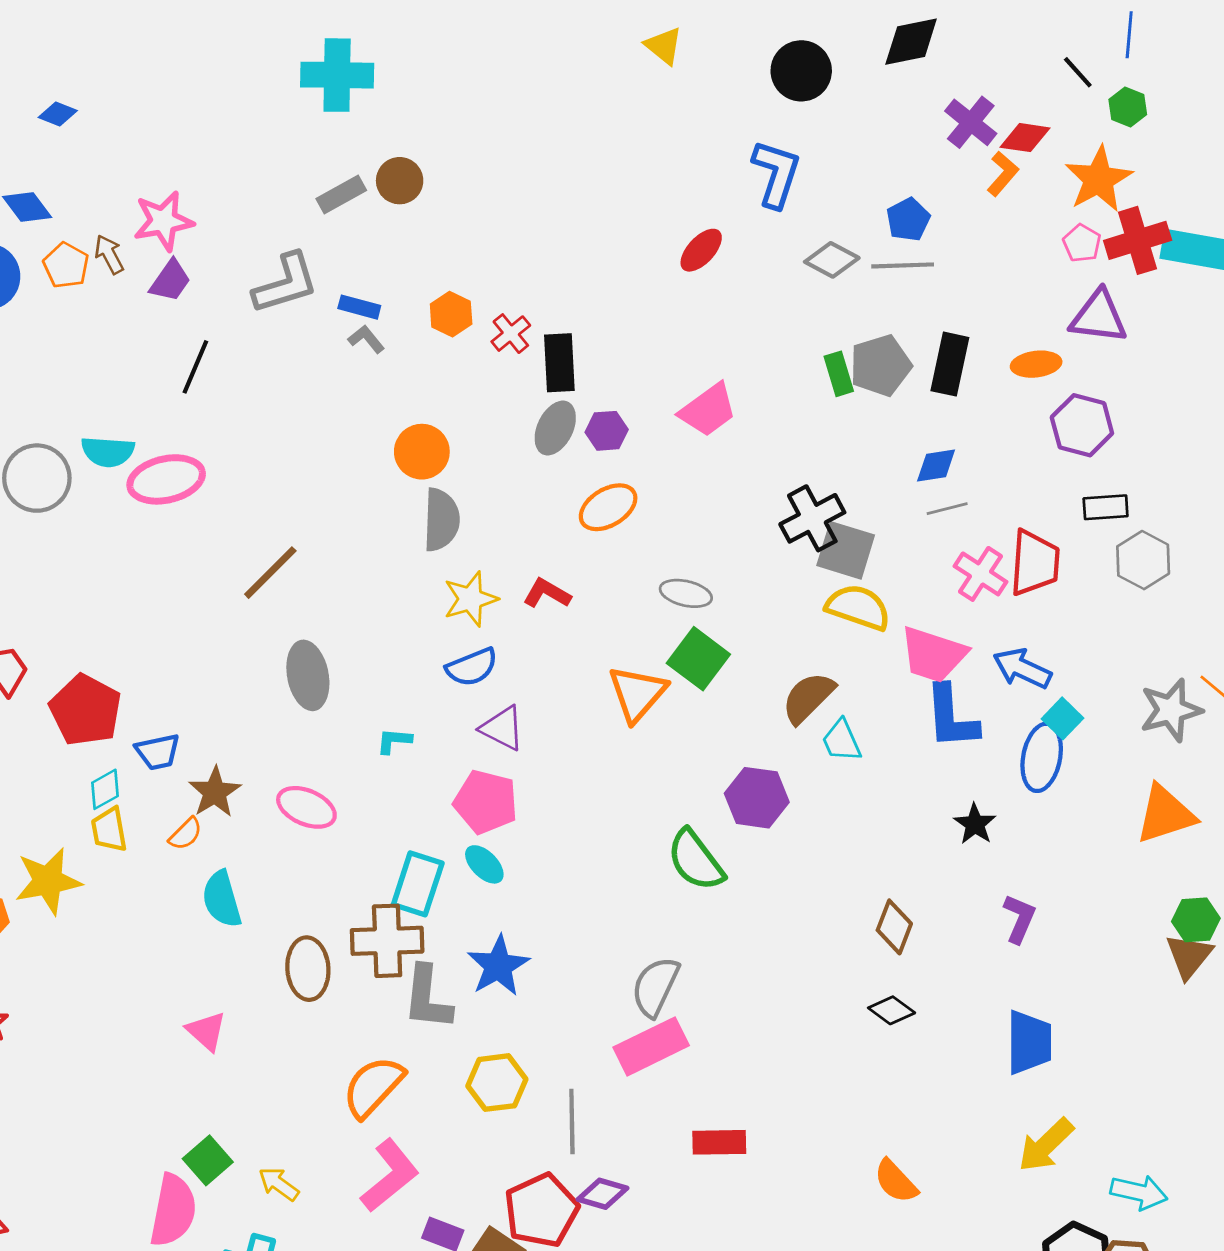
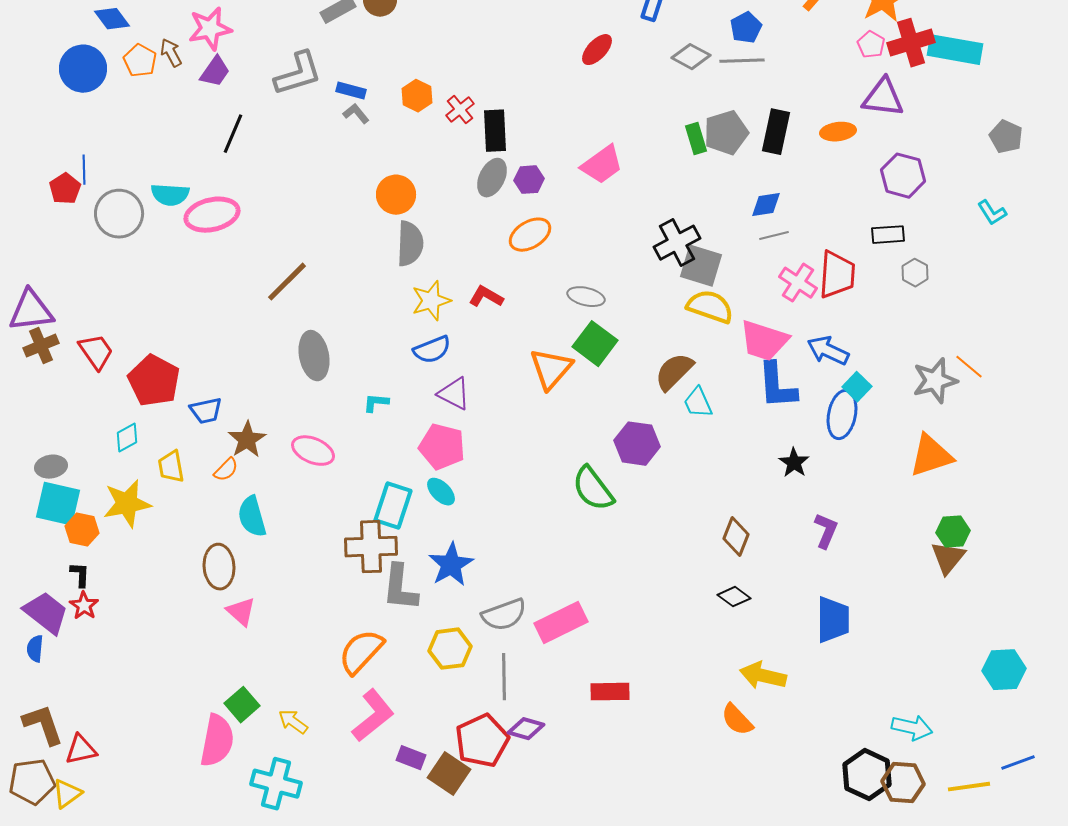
purple hexagon: (1082, 425) -> (903, 176), moved
gray hexagon: (1143, 560) -> (915, 273), size x0.7
cyan diamond: (105, 789) -> (127, 438), moved
brown ellipse: (308, 969) -> (219, 567), moved
gray semicircle: (655, 987) -> (504, 615), moved, turned -135
yellow arrow: (1046, 1145) -> (763, 676), moved, turned 57

